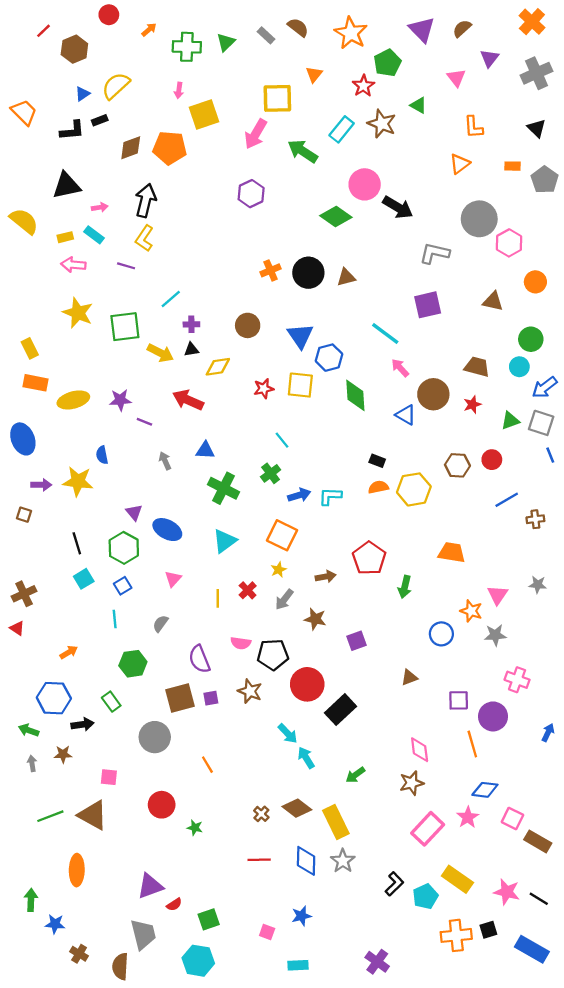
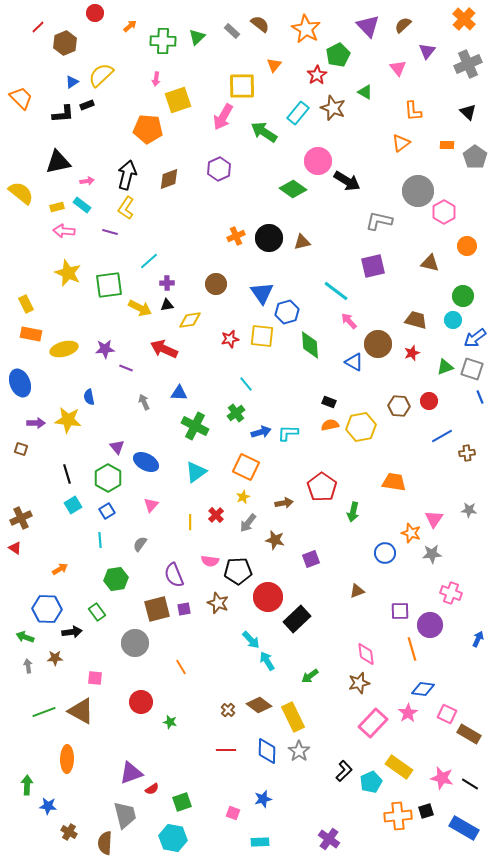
brown diamond: (131, 148) -> (169, 179), moved

